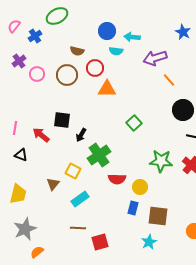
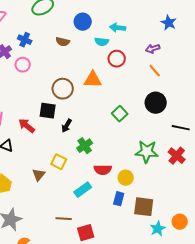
blue circle: (107, 31) -> (83, 22), moved
blue cross: (35, 36) -> (25, 40), moved, turned -32
purple arrow: (155, 58) -> (153, 49), moved, size x0.6
red circle: (95, 68) -> (117, 59), moved
brown circle: (67, 75) -> (63, 89), moved
black circle: (183, 110) -> (156, 103), moved
green cross: (99, 155) -> (85, 146), size x0.7
cyan rectangle: (80, 199) -> (83, 190), moved
cyan star: (149, 242) -> (158, 229), moved

